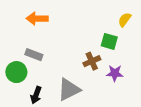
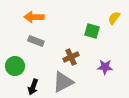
green square: (109, 41) -> (92, 31), moved
gray rectangle: (34, 55) -> (36, 41), moved
brown cross: (92, 61) -> (71, 57), moved

